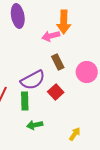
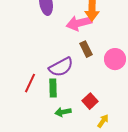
pink arrow: (51, 36) -> (79, 23), size x1.4
red square: (56, 92) -> (90, 101), moved

